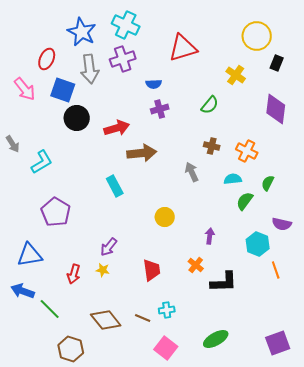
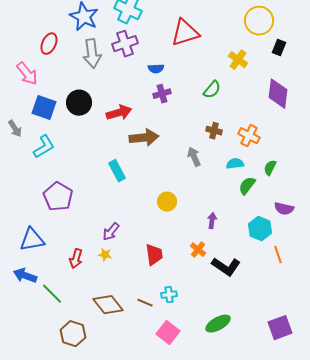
blue square: (63, 90) -> (44, 108), moved
black L-shape: (224, 282) -> (226, 267), turned 36

